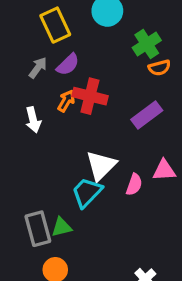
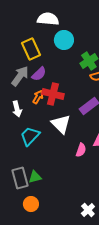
gray arrow: (38, 68) -> (20, 76), size x1.5
white triangle: (101, 166) -> (61, 124), moved, turned -30
cyan trapezoid: (87, 192) -> (30, 136), moved

